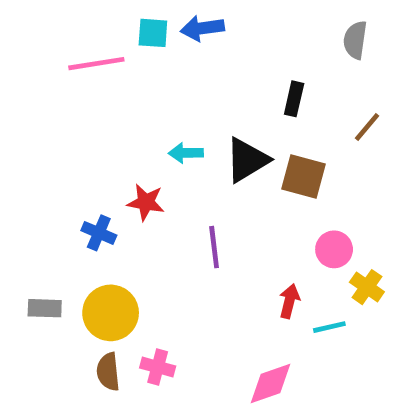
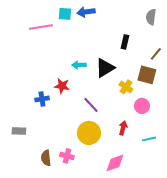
brown square: (303, 176) -> (147, 75), moved
blue cross: (99, 233) -> (42, 99), turned -32
purple line: (214, 247) -> (91, 105), turned -36
yellow cross: (367, 287) -> (126, 87), moved
yellow circle: (111, 313) -> (89, 133), moved
cyan line: (329, 327) -> (149, 139), moved

